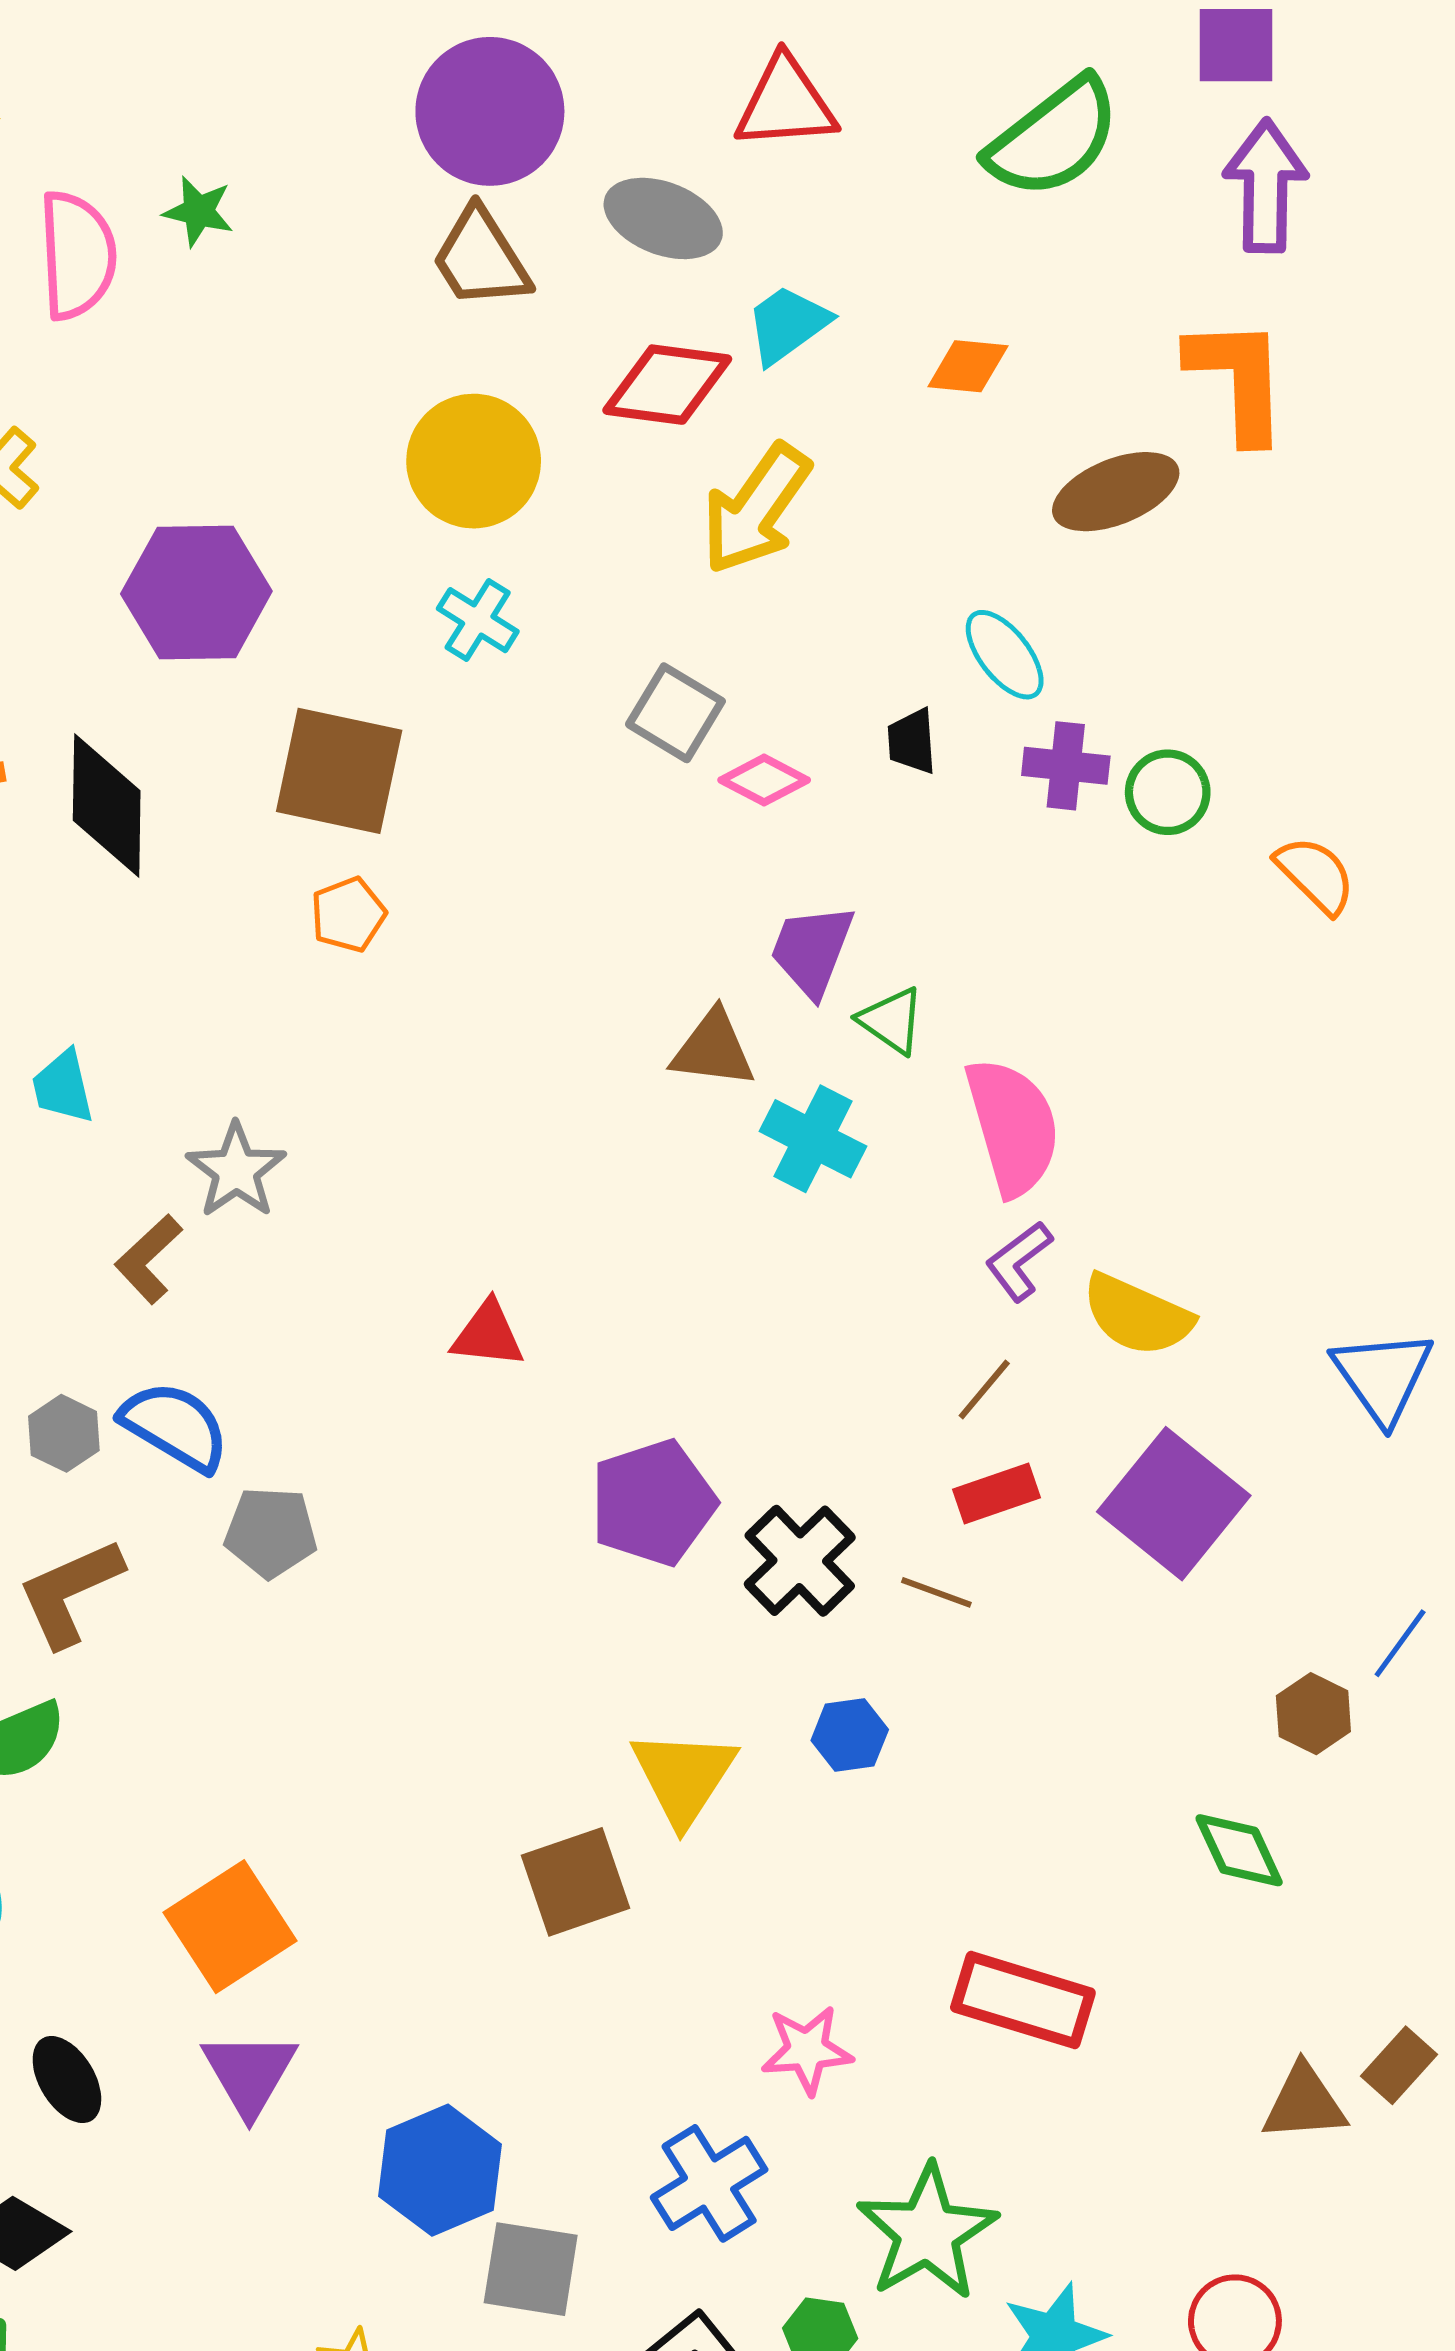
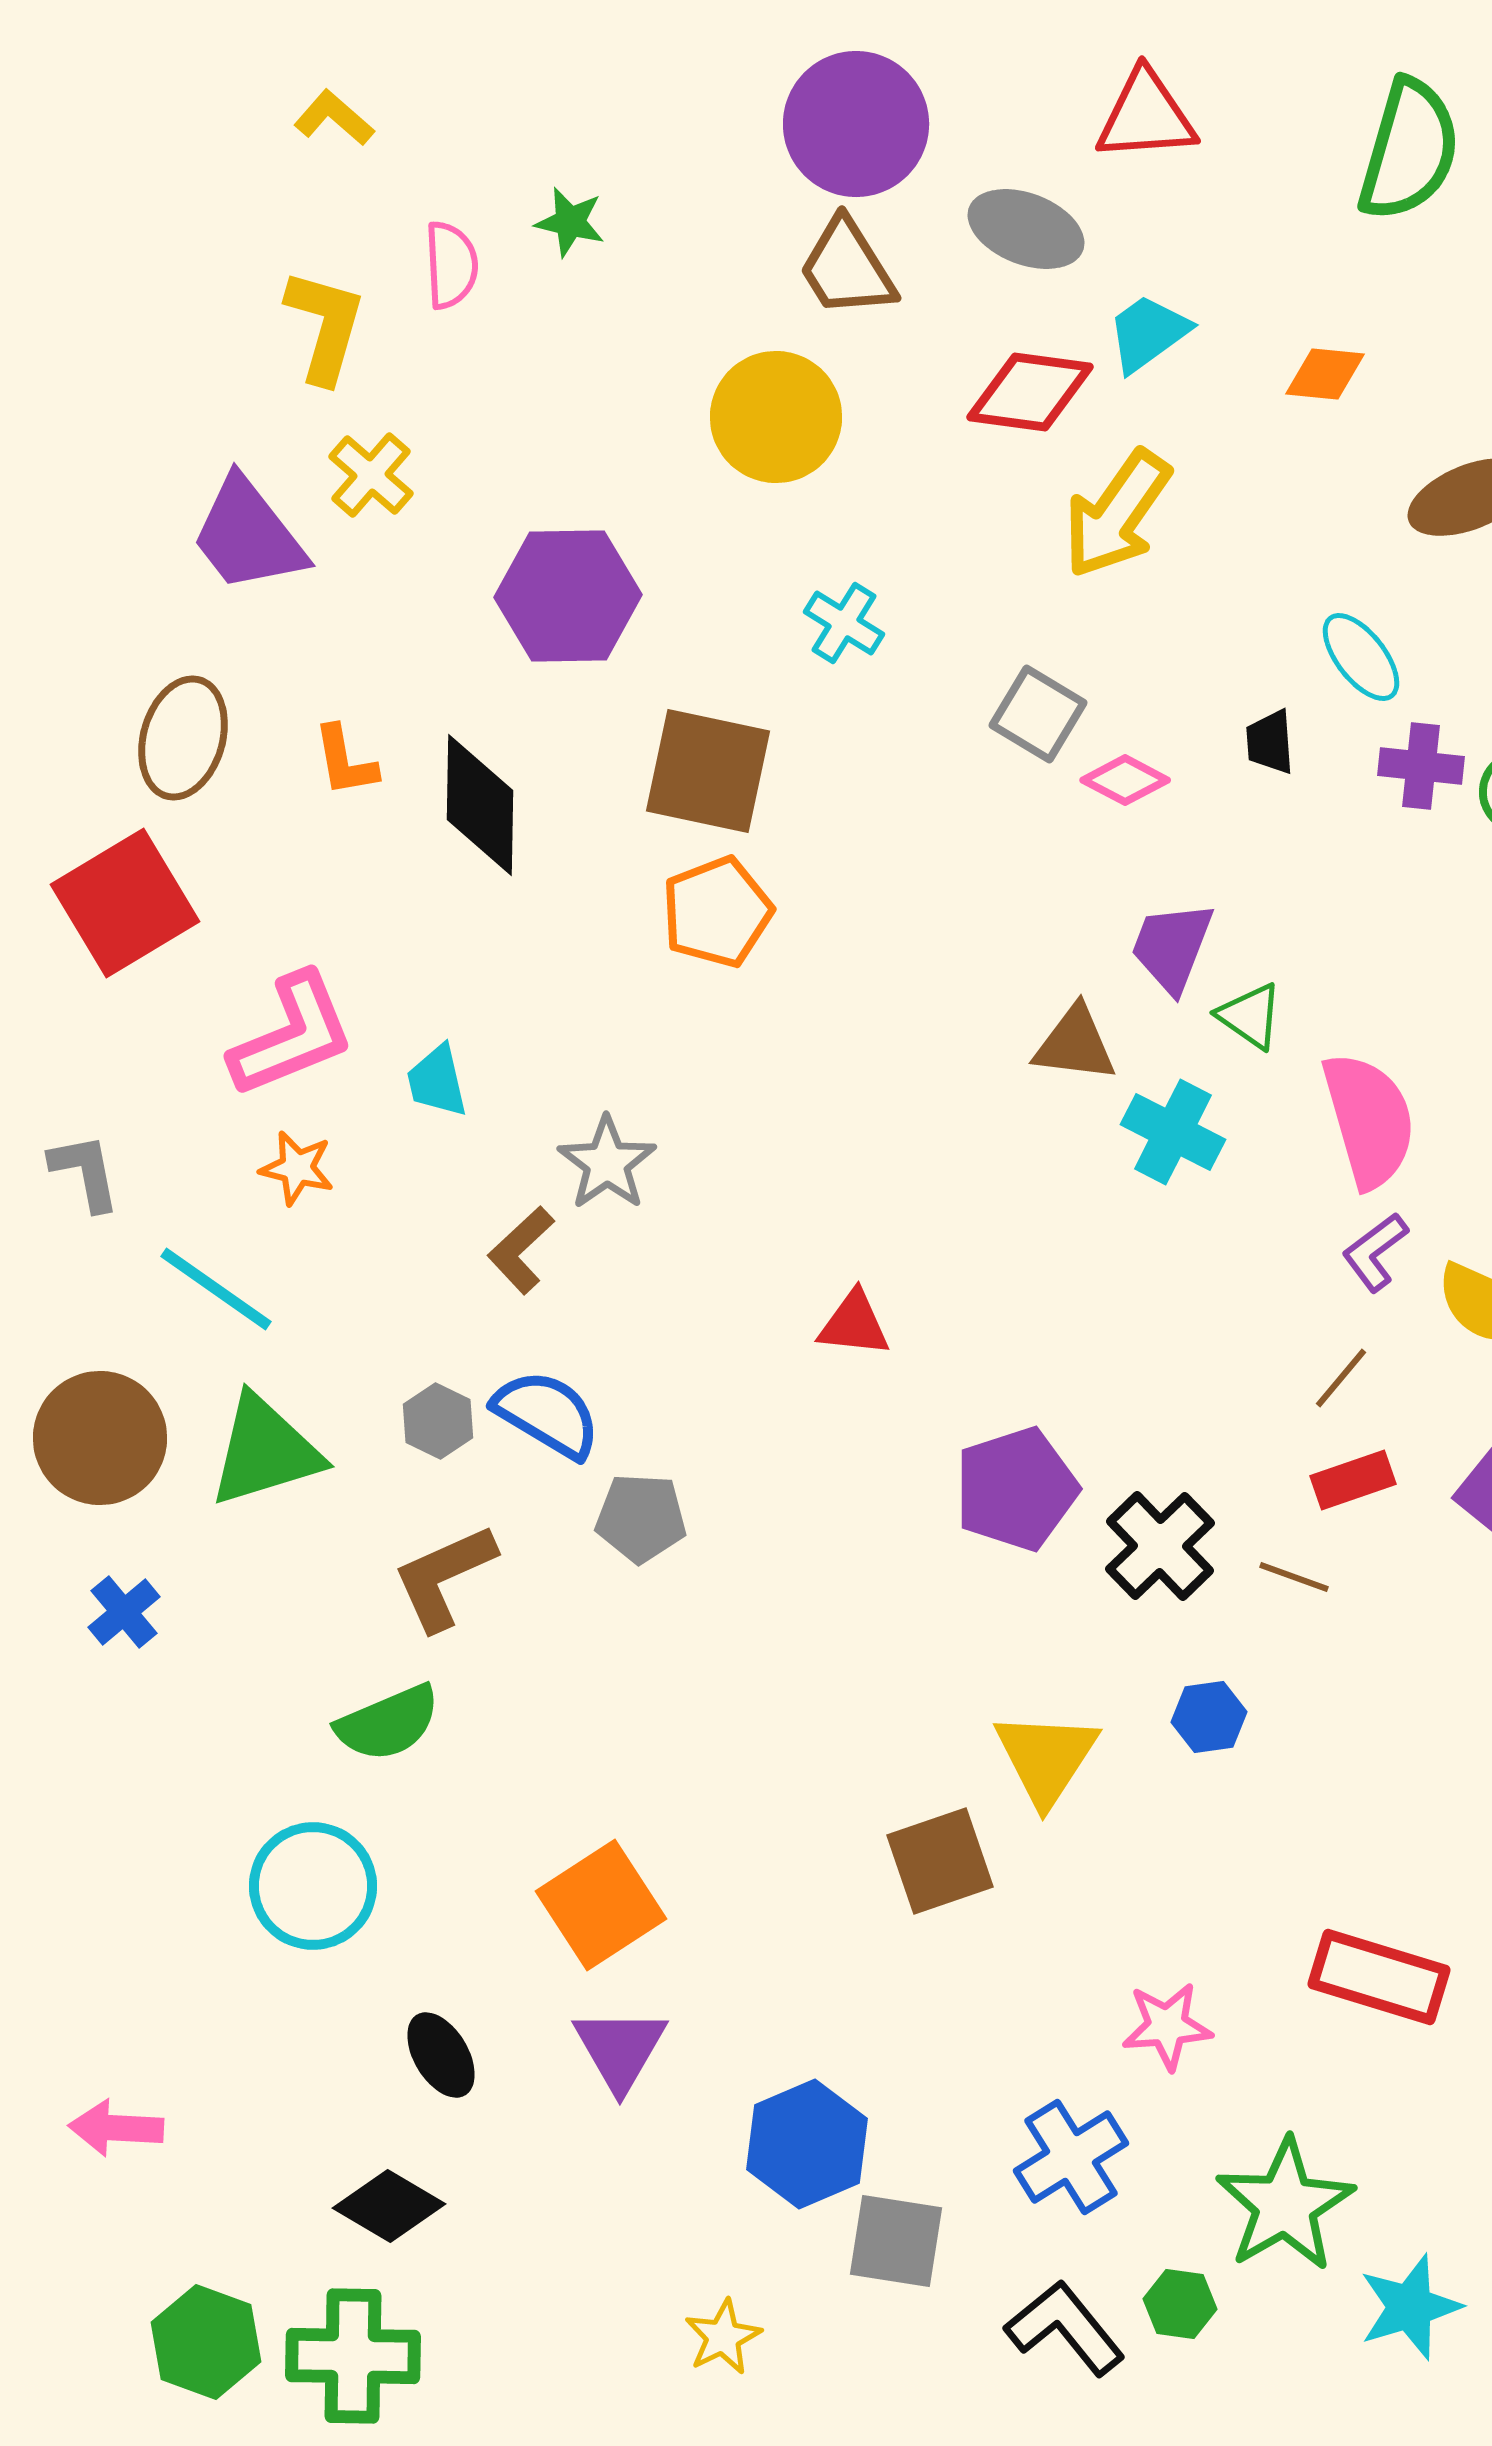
green semicircle: (1054, 138) -> (1409, 150), turned -36
pink semicircle: (77, 255) -> (451, 265), size x0.7
yellow circle: (474, 461) -> (776, 417), moved
orange pentagon: (348, 915) -> (717, 912), size x1.5

